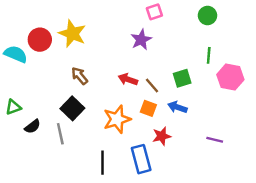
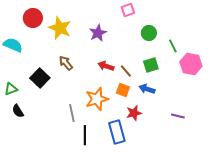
green circle: (207, 16) -> (149, 33), moved
red circle: (40, 40) -> (33, 18), moved
purple star: (141, 40) -> (98, 33), moved
green line: (209, 55) -> (173, 46), turned -32
black square: (72, 108) -> (40, 78), moved
black semicircle: (33, 126) -> (18, 111), moved, turned 96
gray line: (60, 134) -> (72, 113), moved

